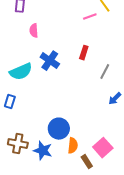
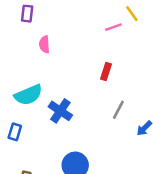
blue cross: (50, 61) -> (60, 111), moved
gray line: (105, 72) -> (118, 110), moved

